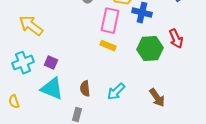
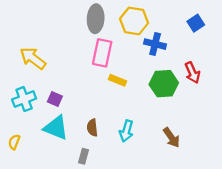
pink rectangle: (110, 21) -> (102, 53), moved
cyan arrow: (116, 92) -> (126, 131), turned -30
yellow semicircle: (14, 102) -> (14, 142), turned 40

